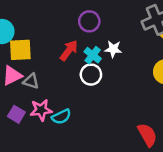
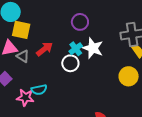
white star: (113, 49) -> (93, 48), size x1.5
red arrow: (69, 50) -> (45, 49), moved
pink star: (41, 110) -> (25, 98), moved

